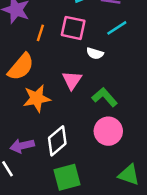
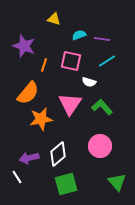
pink triangle: (72, 80) -> (70, 104), size x1.4
green L-shape: (105, 97) -> (102, 107), moved
green triangle: (129, 175) -> (117, 182), turned 30

